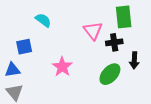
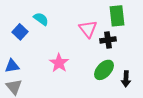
blue square: (24, 47) -> (20, 32), moved, turned -35
black arrow: (134, 60) -> (126, 79), moved

